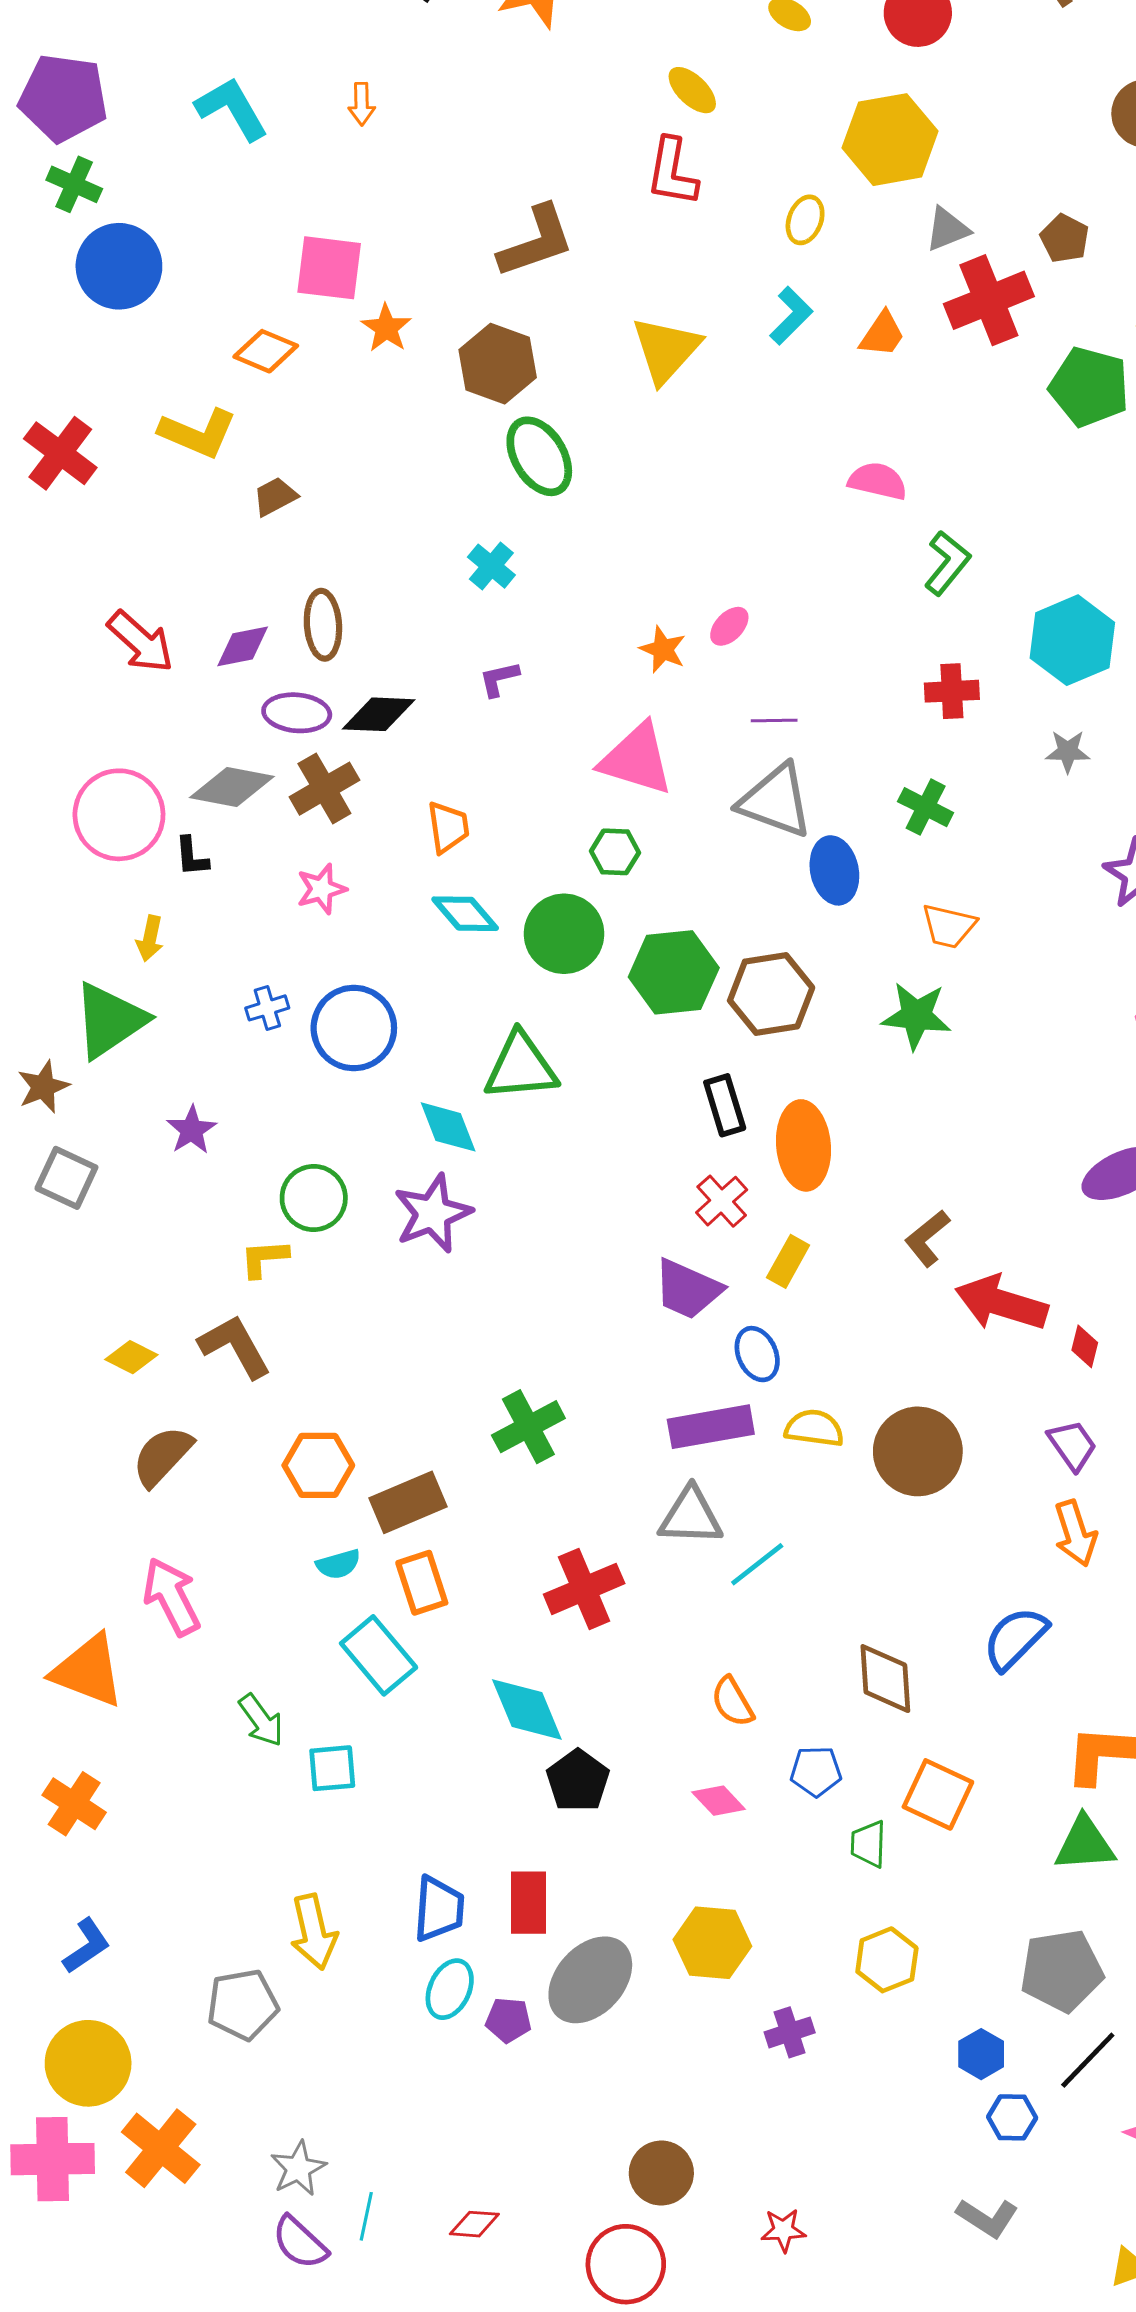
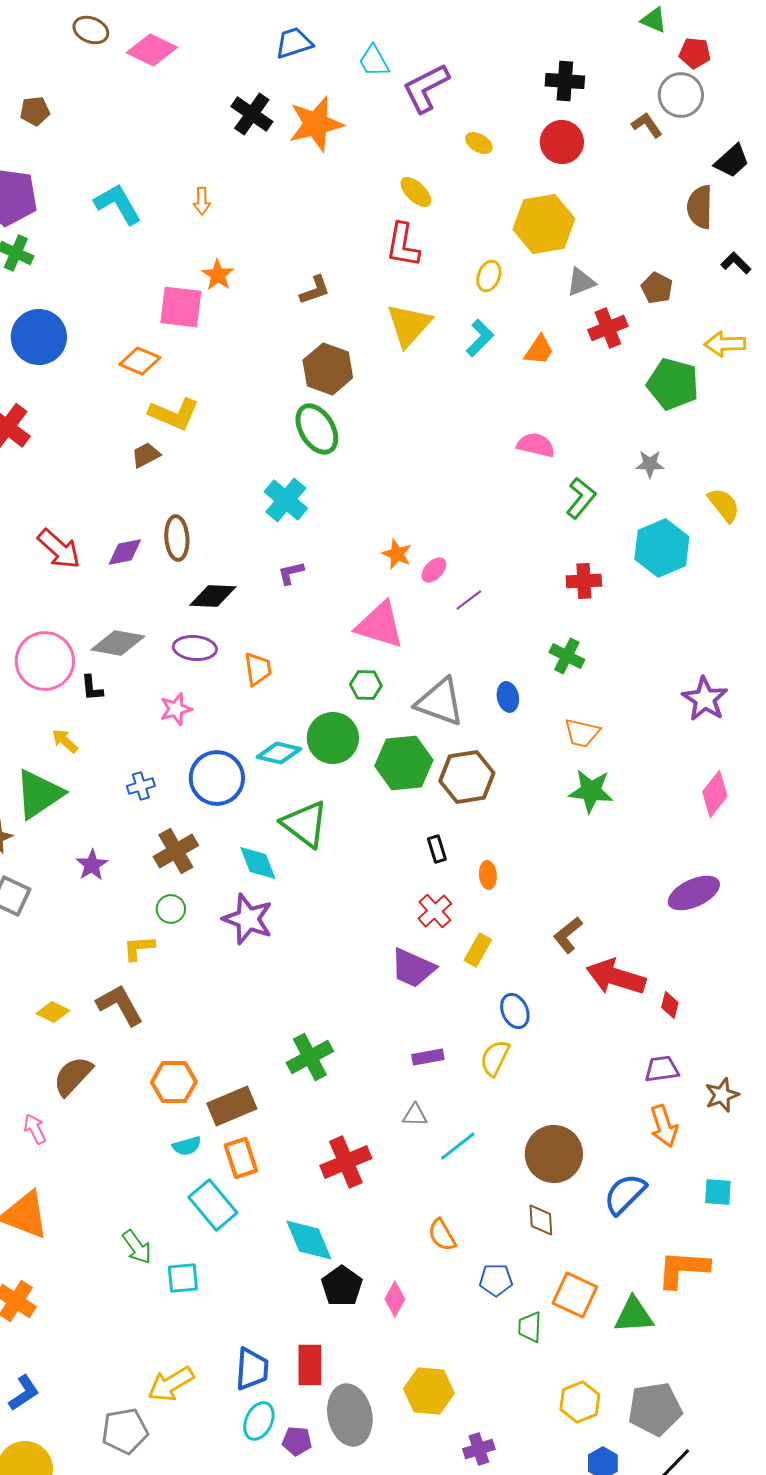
brown L-shape: (536, 242) -> (315, 290), size x0.6
blue circle: (119, 266) -> (39, 337), moved
red cross: (989, 300) -> (608, 328), size x0.7
orange star: (386, 328) -> (218, 275), moved
yellow triangle: (666, 350) -> (409, 325), moved
brown hexagon: (498, 364) -> (328, 369), moved
yellow L-shape: (198, 433) -> (174, 414), moved
cyan cross: (491, 566) -> (286, 500), size x1.4
pink ellipse: (729, 626) -> (434, 570), moved
purple ellipse: (297, 713) -> (195, 648), moved
purple line: (774, 721) -> (469, 600), turned -36
gray star: (1068, 751) -> (650, 464), moved
brown cross: (324, 789) -> (176, 851), moved
gray triangle: (776, 801) -> (440, 702), moved
blue ellipse: (834, 870) -> (508, 697), size x0.7
cyan diamond: (465, 914) -> (279, 753), moved, turned -36
yellow arrow: (150, 938) -> (65, 741), turned 120
green star: (916, 1016) -> (591, 791), moved
blue circle: (354, 1028) -> (217, 778), moved
green triangle: (521, 1067) -> (305, 824), turned 42
black rectangle: (725, 1105) -> (437, 849), size x0.7
orange ellipse: (804, 1145) -> (488, 875), size x0.5
green circle: (314, 1198) -> (171, 909), size x0.7
purple star: (433, 1213) -> (248, 919), turned -30
blue ellipse: (757, 1354) -> (515, 1011), moved
purple rectangle: (711, 1427) -> (428, 1057), size x0.6
yellow semicircle: (814, 1428) -> (495, 1058), turned -72
purple trapezoid: (1072, 1445) -> (662, 1069), turned -63
brown circle: (918, 1451) -> (554, 1154), moved
gray triangle: (691, 1516) -> (415, 1115), size x0.6
pink arrow: (172, 1597) -> (35, 1129), moved, size x0.6
brown diamond: (885, 1679) -> (541, 1220), size x0.7
pink diamond: (719, 1801) -> (395, 1299), moved, turned 72
green triangle: (1085, 1844) -> (634, 1315), moved
yellow arrow: (314, 1932) -> (171, 1384), turned 72
yellow hexagon: (887, 1960) -> (580, 1402), moved
gray ellipse: (590, 1980) -> (350, 1415), turned -54

